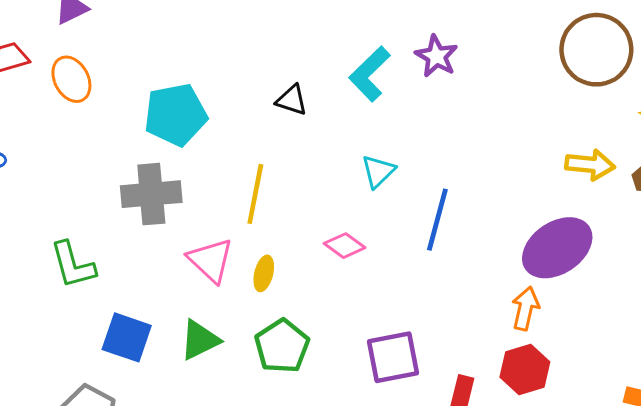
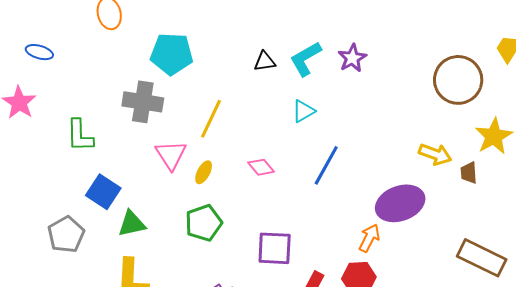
black triangle: (292, 100) -> (265, 61), moved, turned -40
cyan triangle: (378, 171) -> (303, 111), moved
green triangle: (200, 340) -> (132, 224), moved

